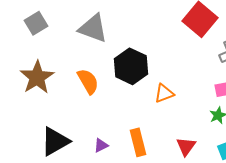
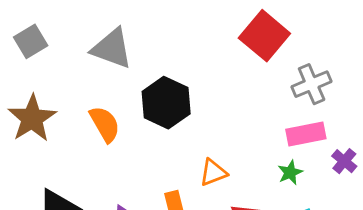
orange triangle: (164, 93) -> (213, 173), moved

